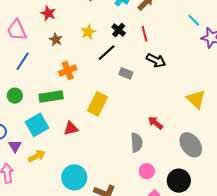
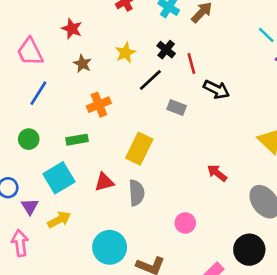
red line: (144, 34) -> (191, 64), moved
green rectangle: (51, 96) -> (77, 140), size x0.7
gray semicircle: (137, 143) -> (136, 193), moved
pink circle: (147, 171) -> (185, 223), moved

